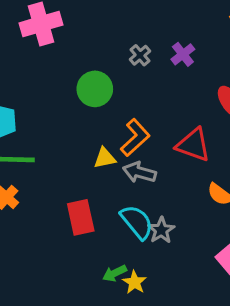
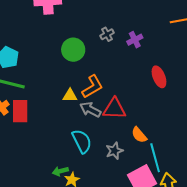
red triangle: (193, 145) -> (114, 109), moved, turned -30
red rectangle: (81, 217) -> (20, 111), moved
gray star: (161, 230) -> (114, 151), moved

